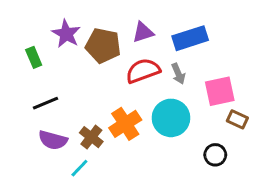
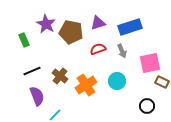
red semicircle: (143, 71) -> (98, 49), size x0.7
cyan circle: (171, 118) -> (117, 81), size x0.7
brown cross: (91, 137) -> (60, 76), moved
purple semicircle: (53, 140) -> (37, 96), turned -126

